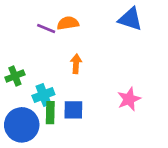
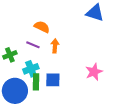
orange semicircle: (68, 23) -> (42, 27), moved, turned 35
purple line: (46, 28) -> (33, 45), moved

